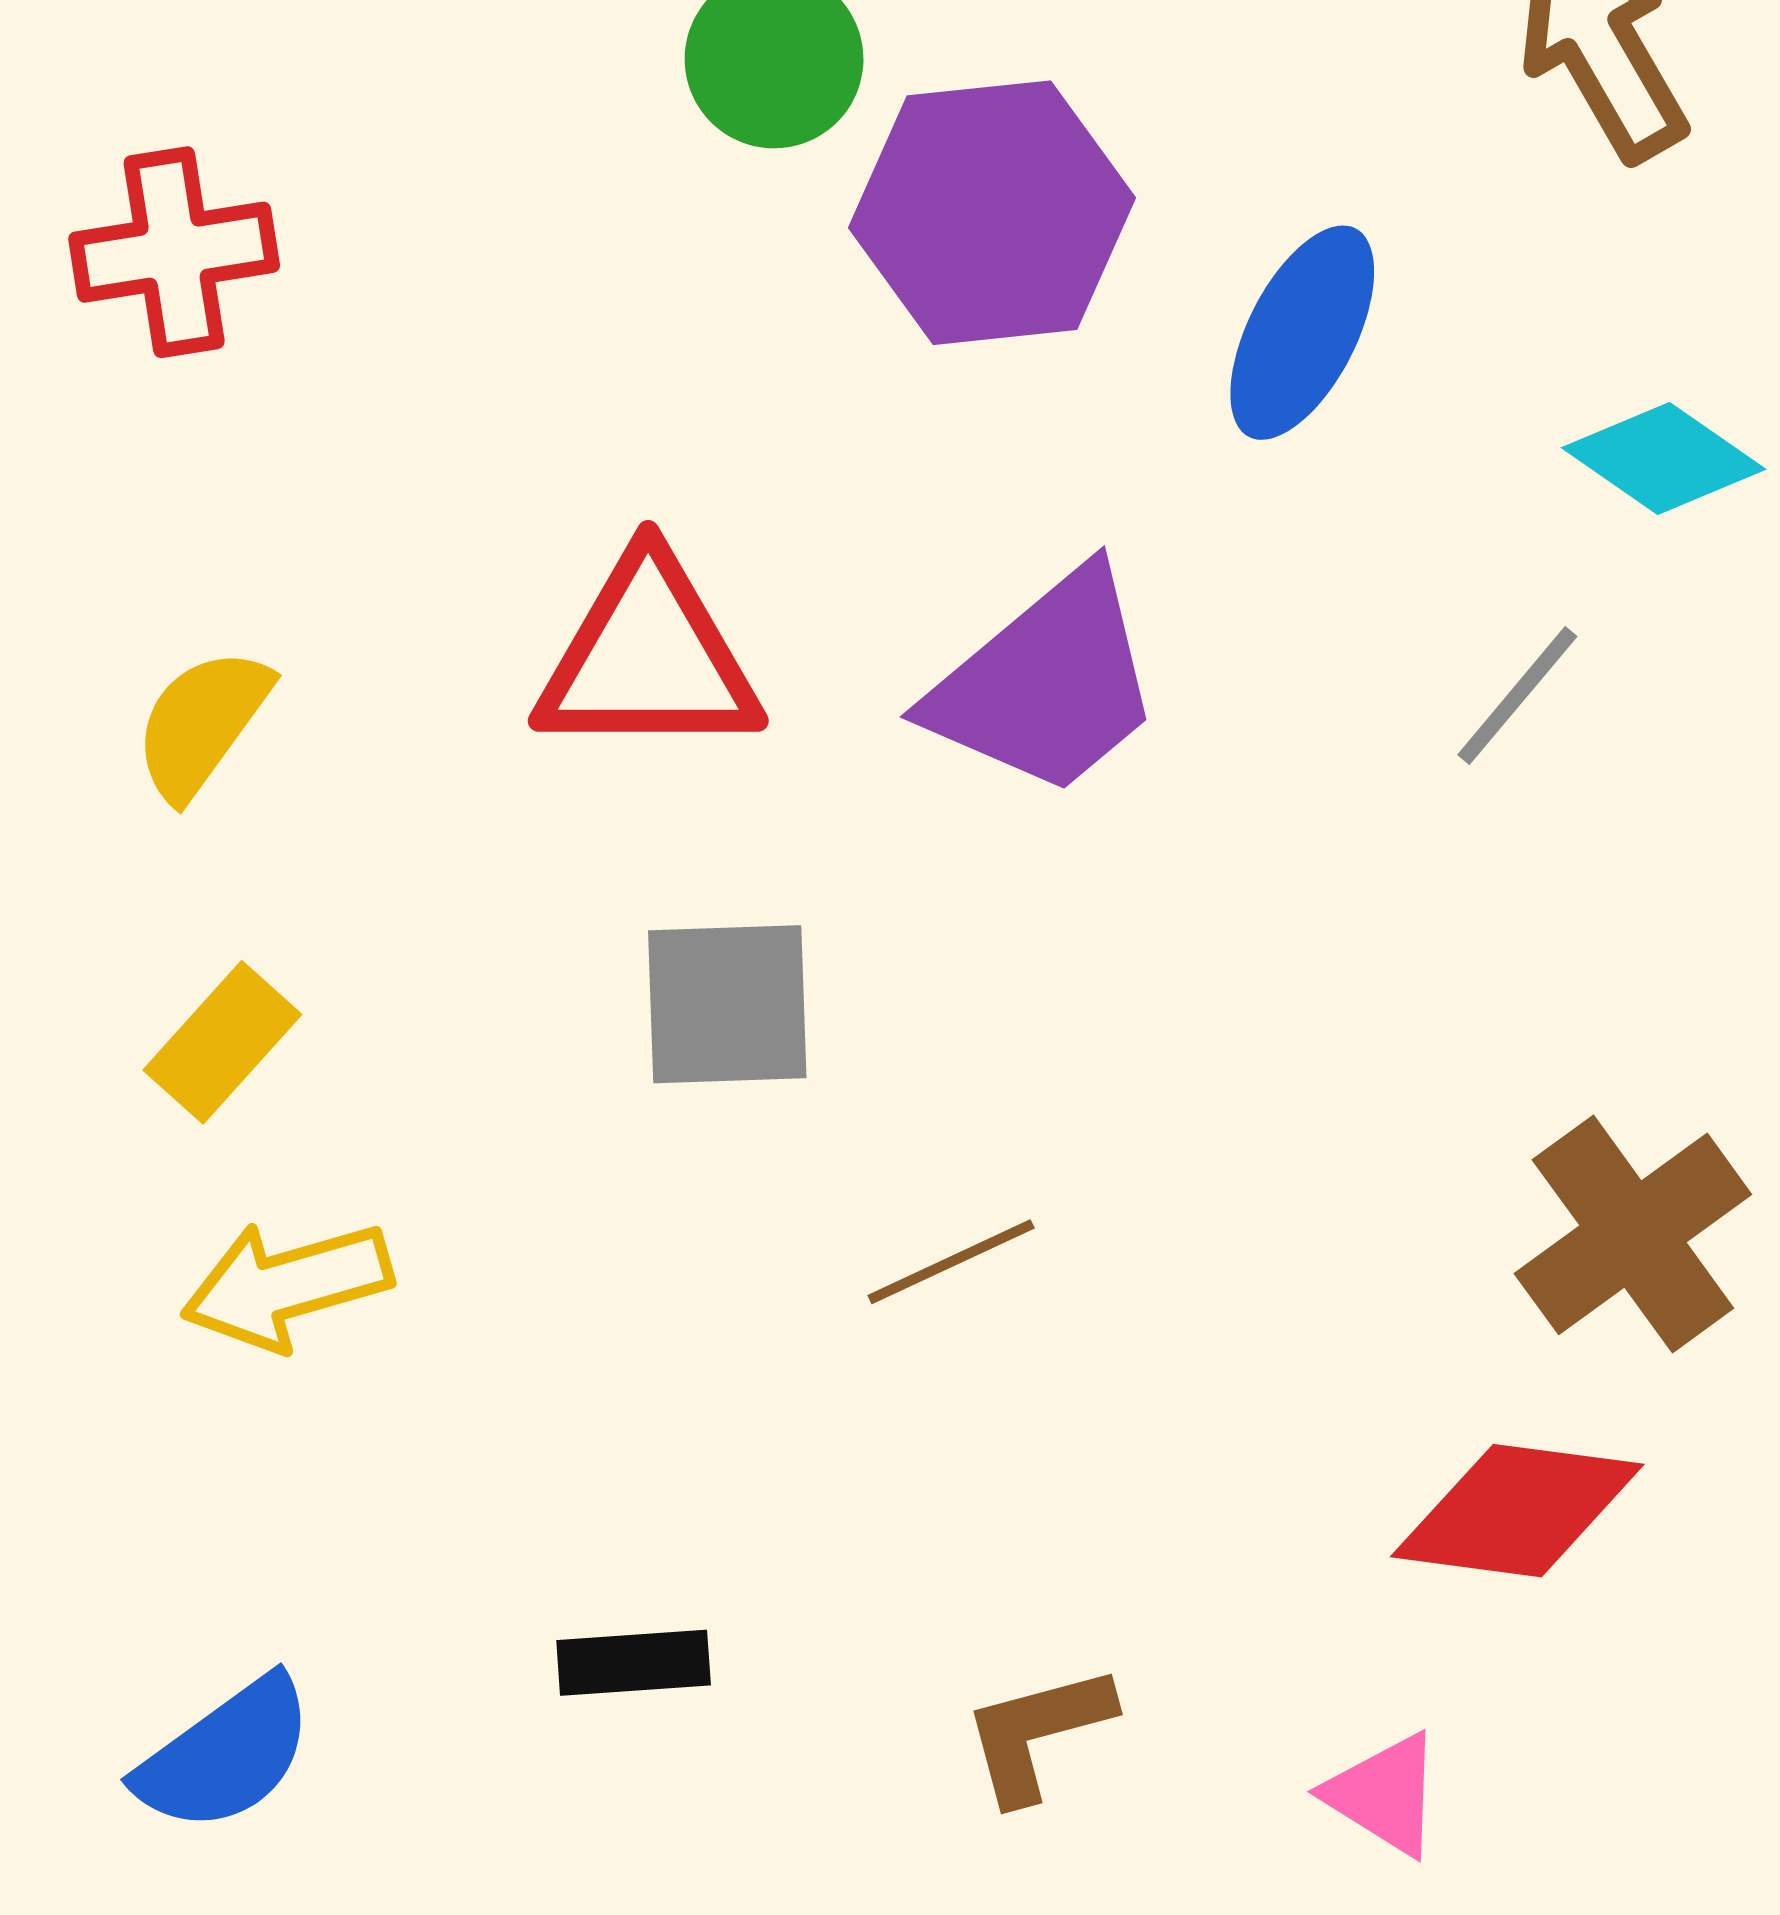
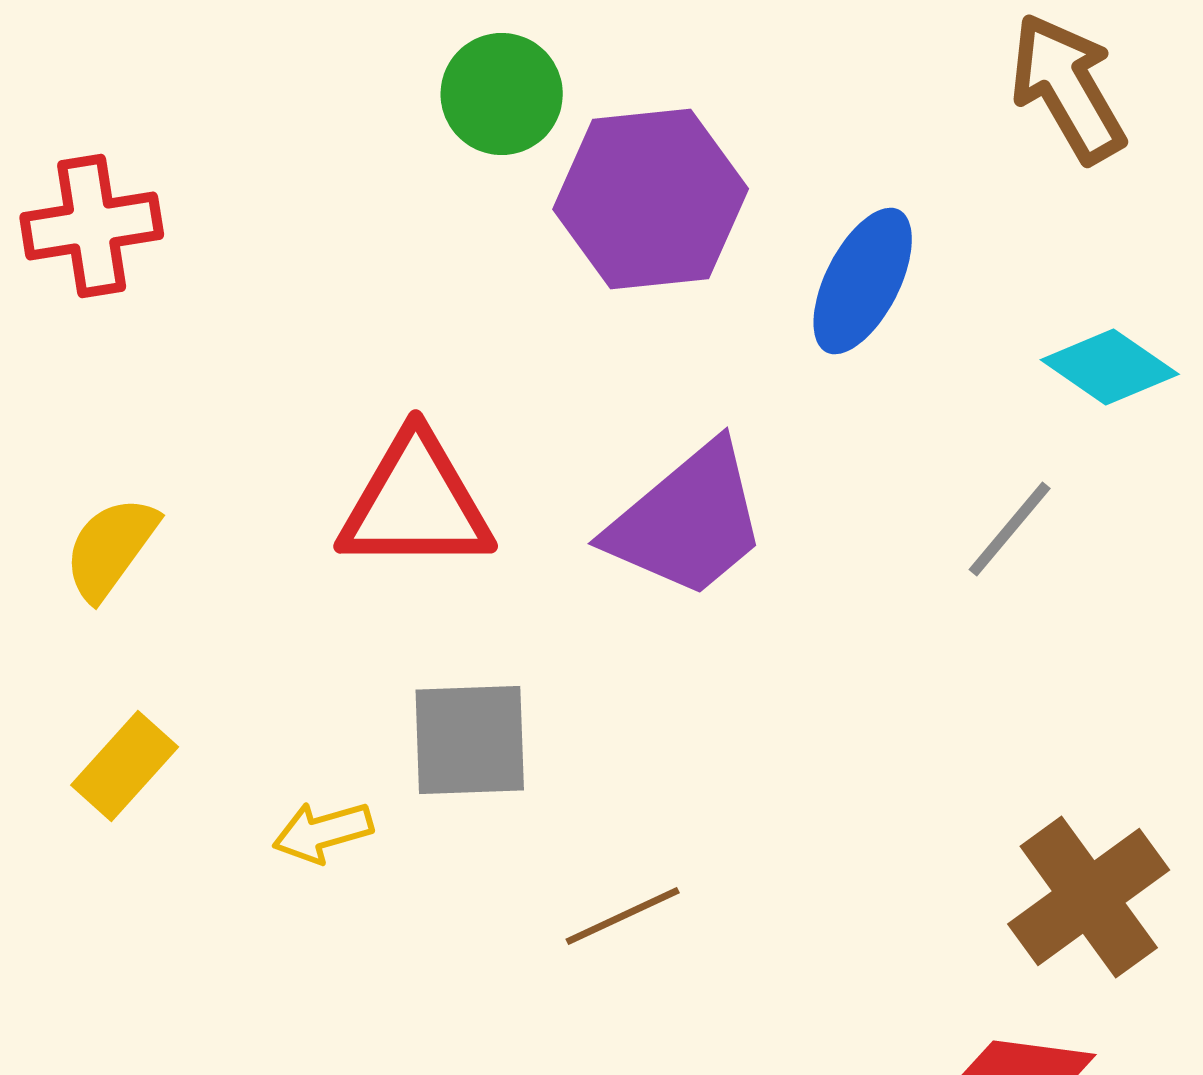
yellow arrow: (287, 1285) -> (323, 832), moved, size x0.7

